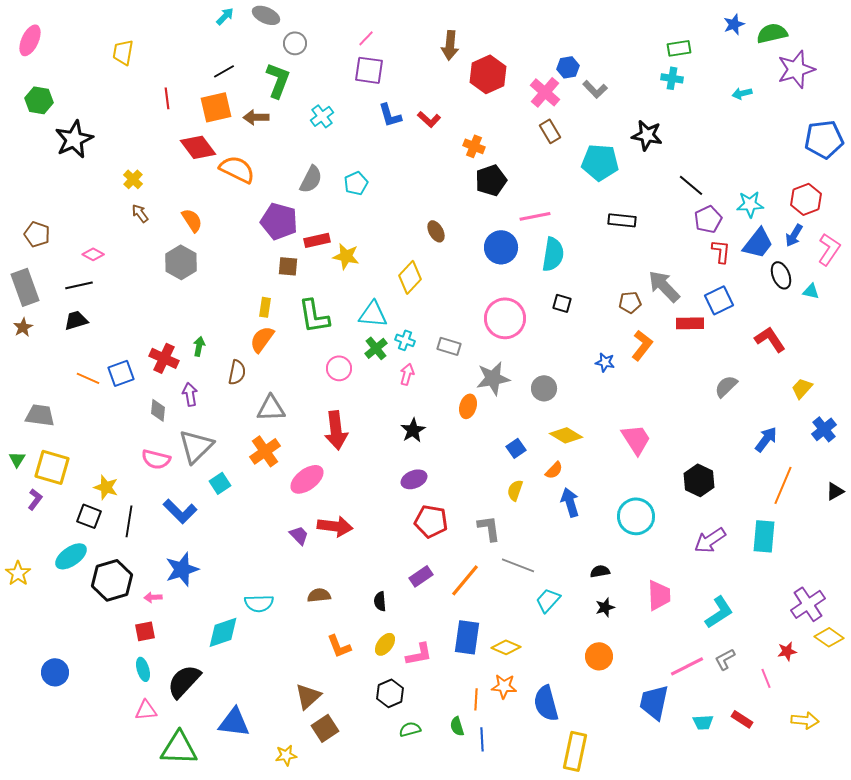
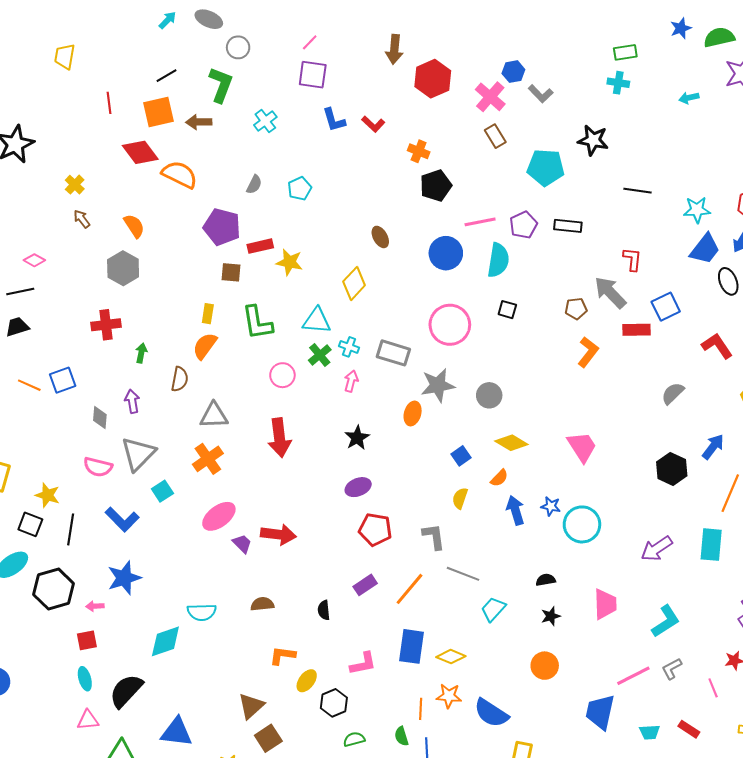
gray semicircle: (311, 179) -> (254, 185), size x0.7
black line: (691, 185) -> (637, 191), turned -32
purple pentagon: (708, 219) -> (523, 225), moved
red L-shape: (721, 251) -> (632, 259), moved
gray rectangle: (449, 346) -> (393, 353), size x1.4
red cross: (164, 358) -> (106, 325), moved, turned -32
blue star: (605, 362) -> (551, 506), moved
pink ellipse: (307, 479) -> (219, 516), moved
black hexagon: (699, 480) -> (672, 469), moved
yellow ellipse: (385, 644) -> (307, 681), moved
orange L-shape: (339, 646) -> (282, 656), turned 120
blue semicircle: (546, 703) -> (491, 713), turned -42

